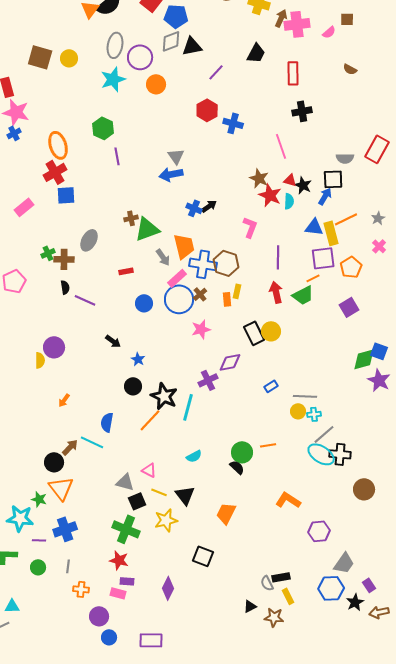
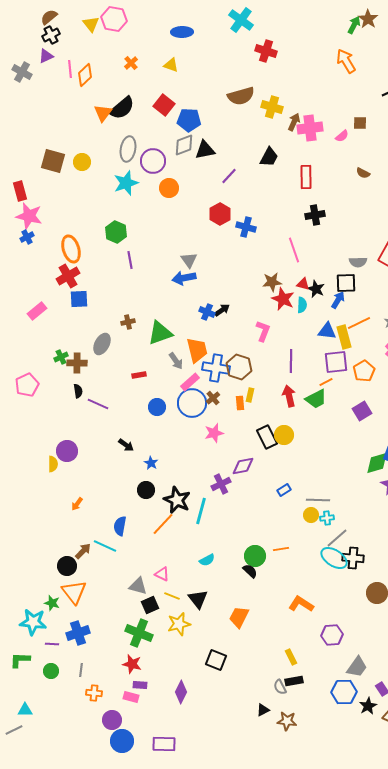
brown star: (259, 178) -> (272, 282), turned -30
brown cross: (131, 218) -> (128, 322), moved
yellow rectangle: (288, 596) -> (291, 657), moved
blue circle: (109, 637) -> (122, 741), size x1.5

